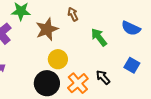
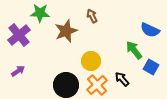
green arrow: (99, 37) -> (134, 50), moved
yellow circle: (58, 59) -> (91, 61), moved

